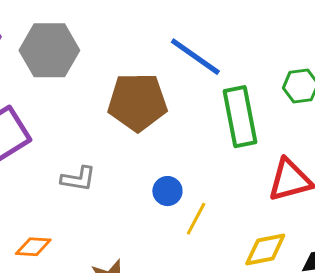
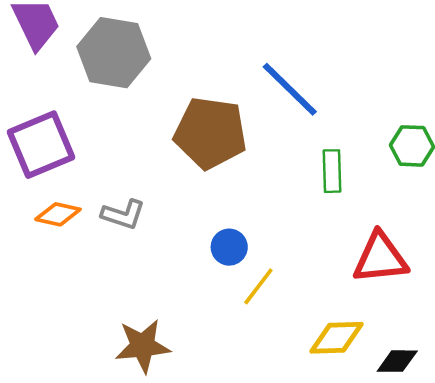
green rectangle: (240, 117) -> (332, 171), size x0.6
orange diamond: (33, 247) -> (58, 214), moved

